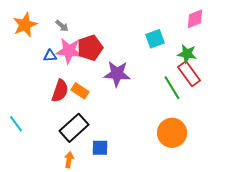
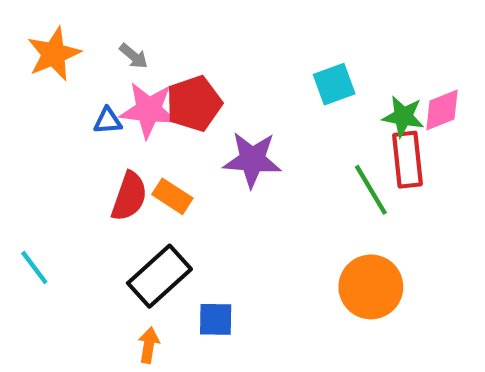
pink diamond: (195, 19) -> (442, 110), moved
red rectangle: (189, 74) -> (408, 160), turned 30

